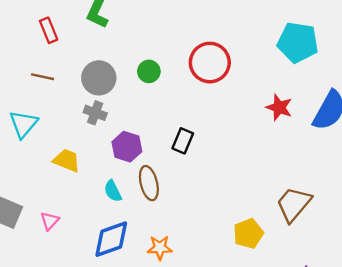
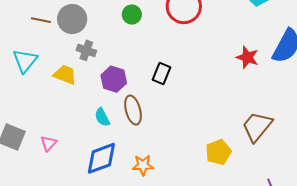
gray circle: (99, 78) -> (72, 19), moved
red star: (279, 107) -> (247, 57), moved
yellow trapezoid: (67, 160) -> (65, 75), moved

